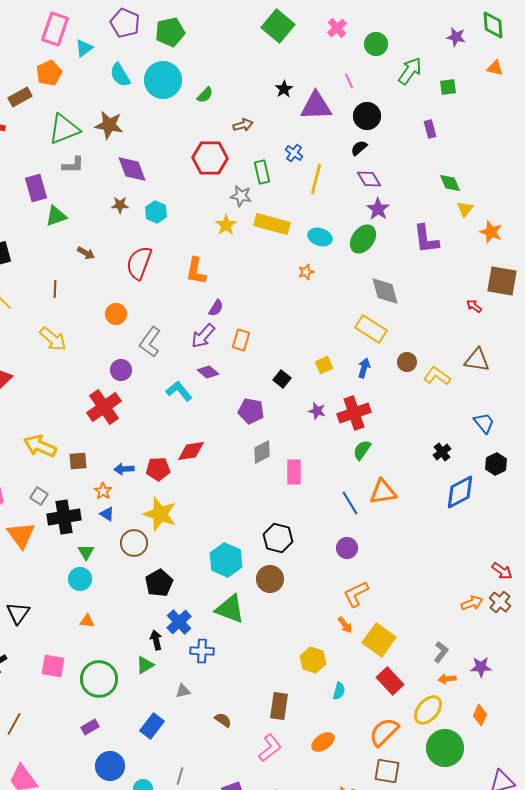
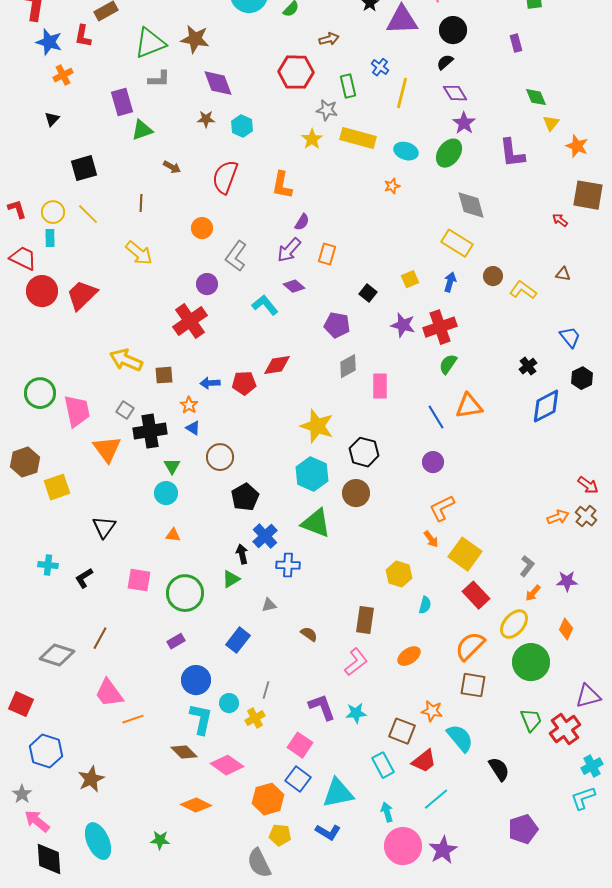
brown triangle: (477, 360) -> (563, 274), size x0.6
purple star: (317, 411) -> (403, 325), size x1.4
yellow star: (160, 514) -> (317, 426), moved
orange arrow: (447, 679) -> (533, 593), turned -42

